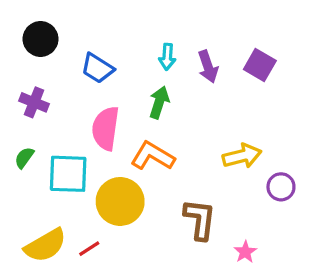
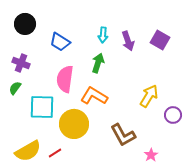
yellow arrow: (242, 156) -> (149, 96), turned -45
green semicircle: (24, 158) -> (15, 88), moved
brown L-shape: (200, 219) -> (123, 135), turned 144

